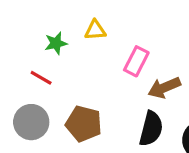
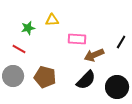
pink rectangle: (136, 61) -> (77, 39), turned 66
black semicircle: (151, 129) -> (86, 80), turned 30

